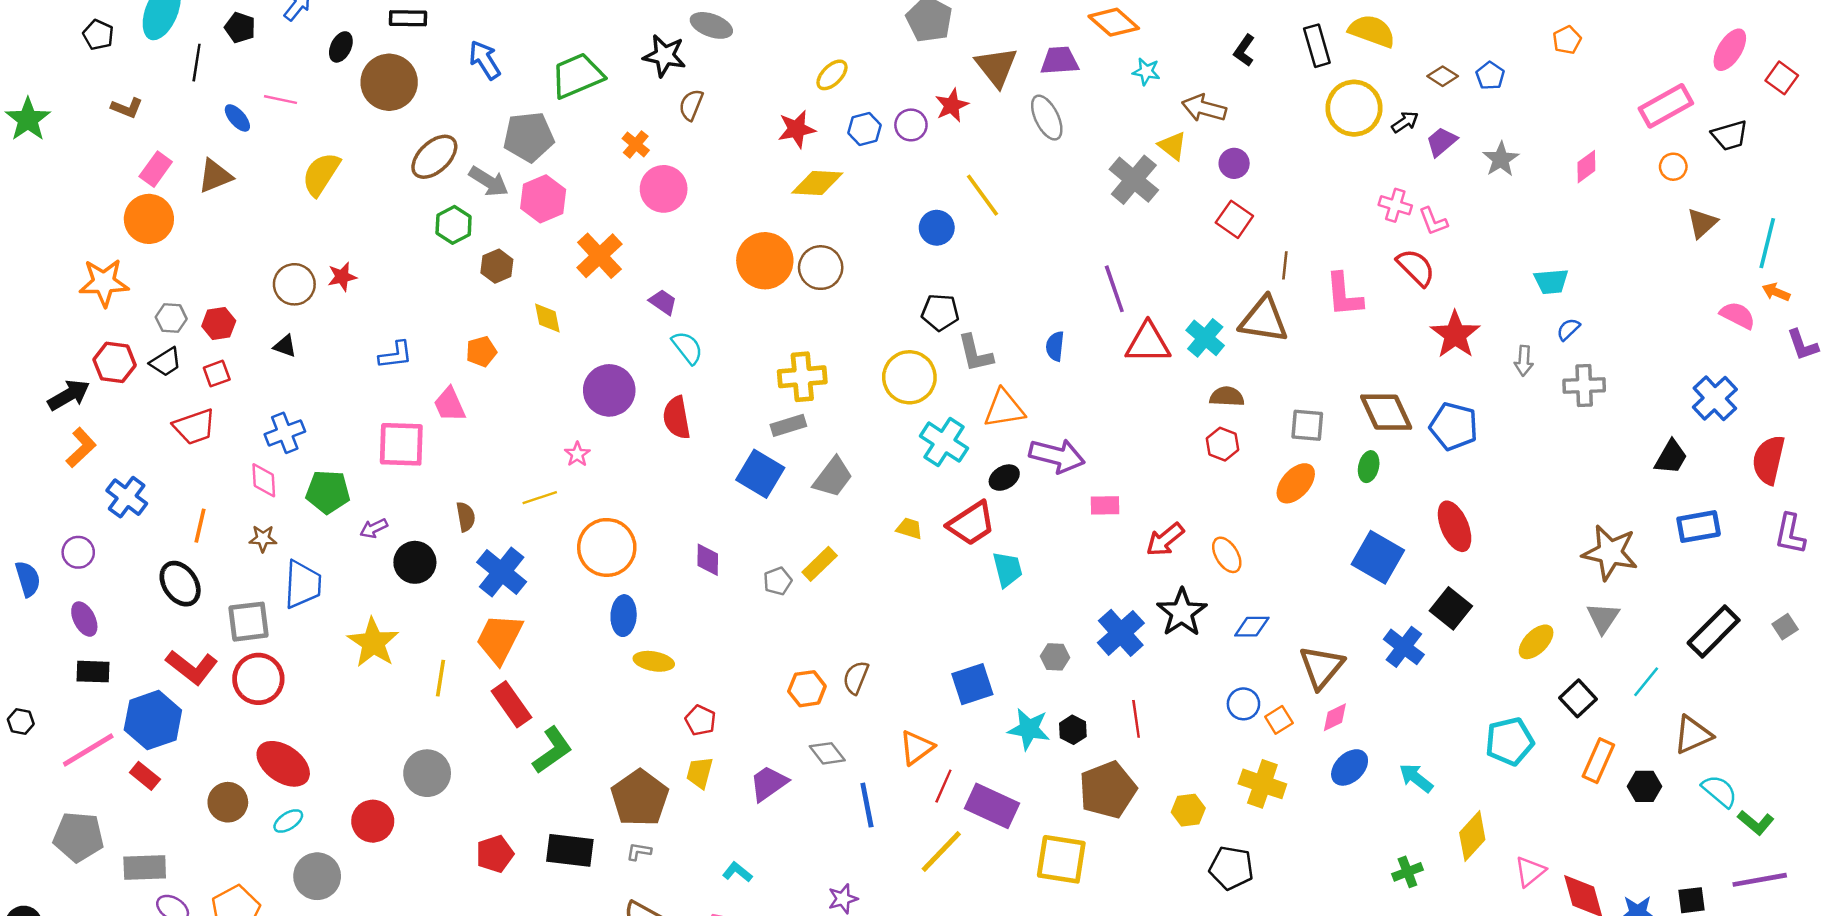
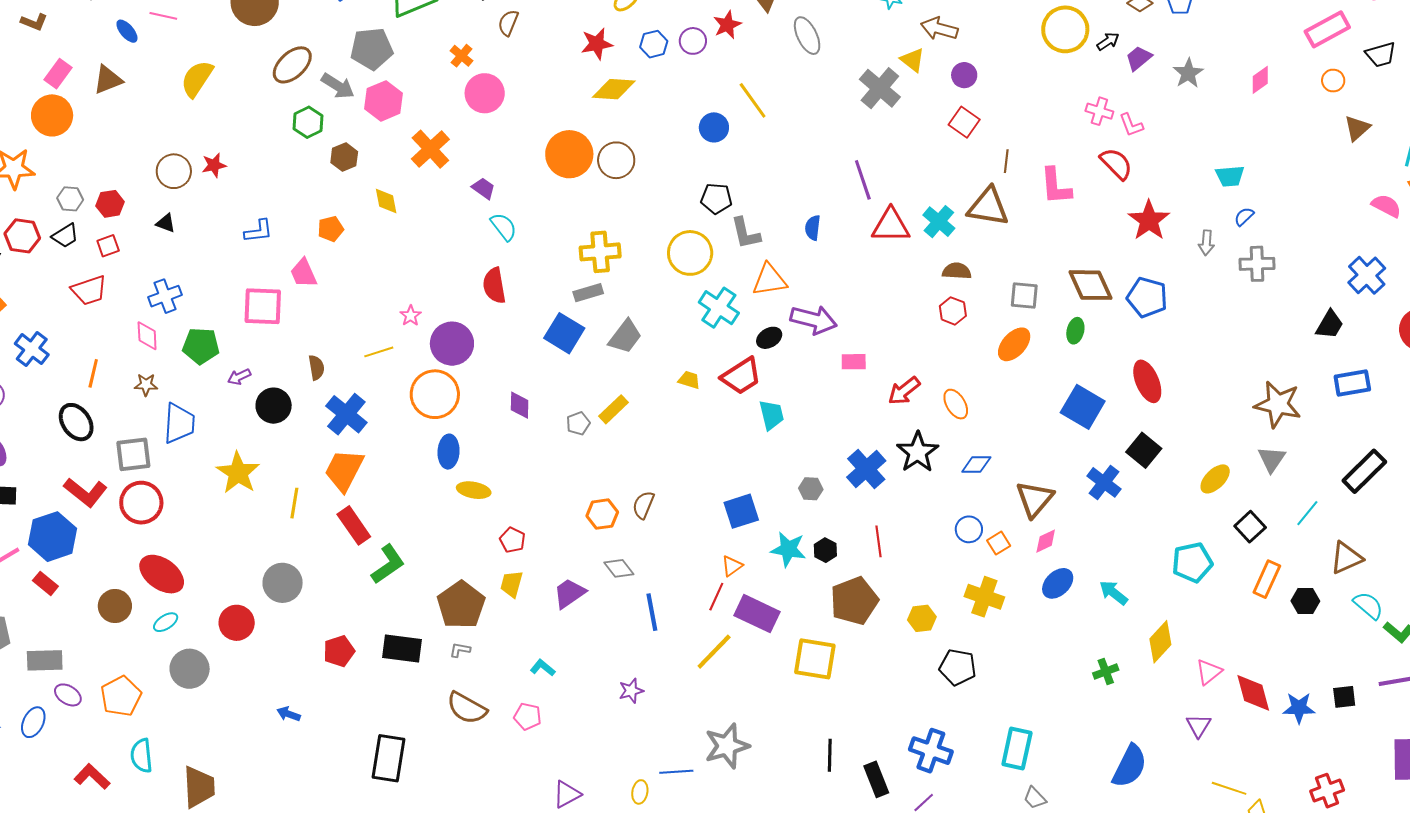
purple circle: (609, 390) -> (452, 344), moved
orange triangle: (917, 748) -> (732, 566), moved, size x0.7

